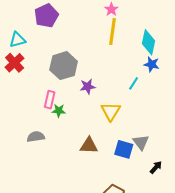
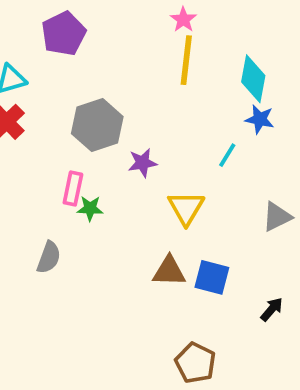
gray semicircle: (36, 137) -> (49, 257), turned 120
gray triangle: (141, 142) -> (277, 217), moved, turned 42
brown triangle: (89, 146) -> (169, 271), moved

